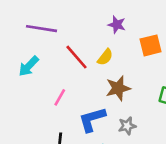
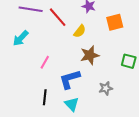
red line: (77, 57) -> (58, 17), moved
gray star: (127, 126) -> (106, 88), moved

